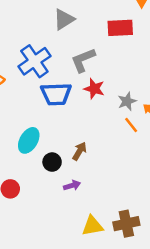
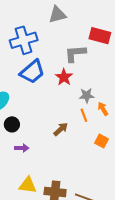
gray L-shape: (83, 60) -> (75, 53), moved
blue trapezoid: (56, 94) -> (32, 72), turned -56
brown arrow: (79, 151) -> (61, 129), moved

